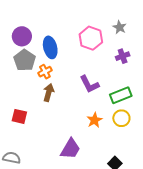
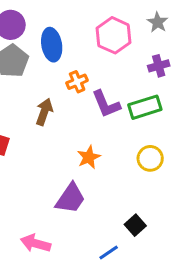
orange cross: (45, 72) -> (77, 82), moved
green rectangle: (121, 95) -> (145, 107), moved
orange star: (95, 120) -> (89, 157), moved

